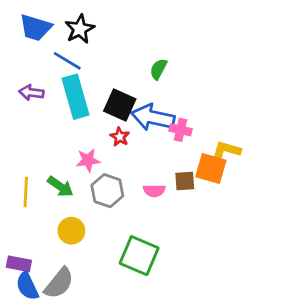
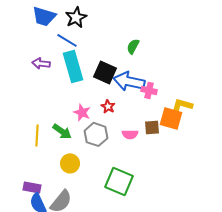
red star: (120, 137) -> (108, 106), moved
pink star: (88, 160) -> (82, 112), turned 30

